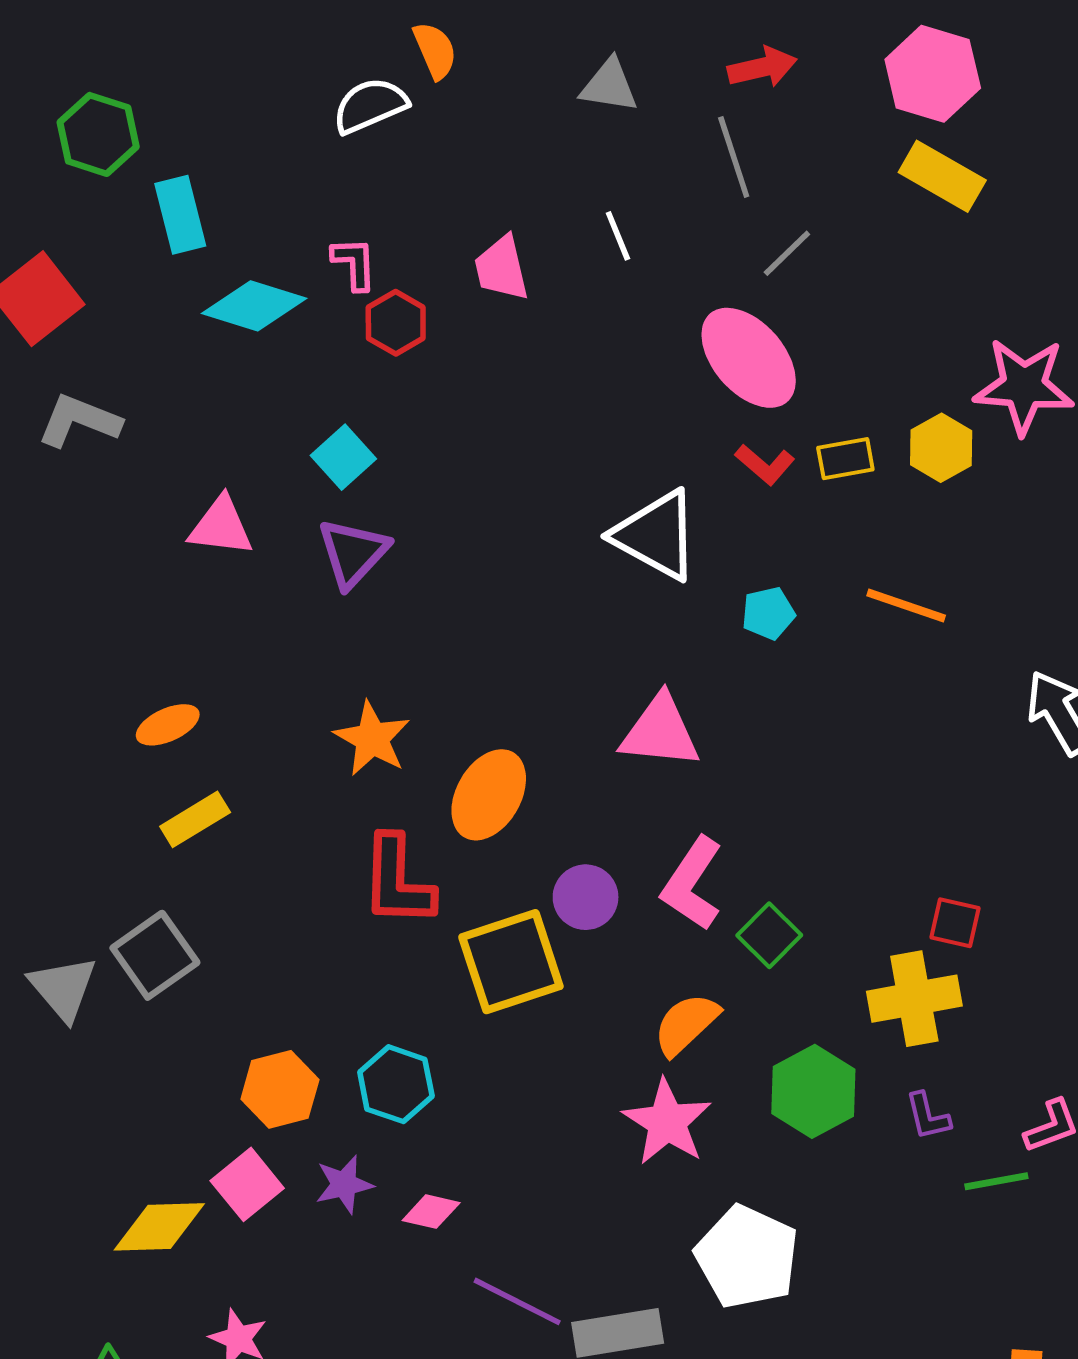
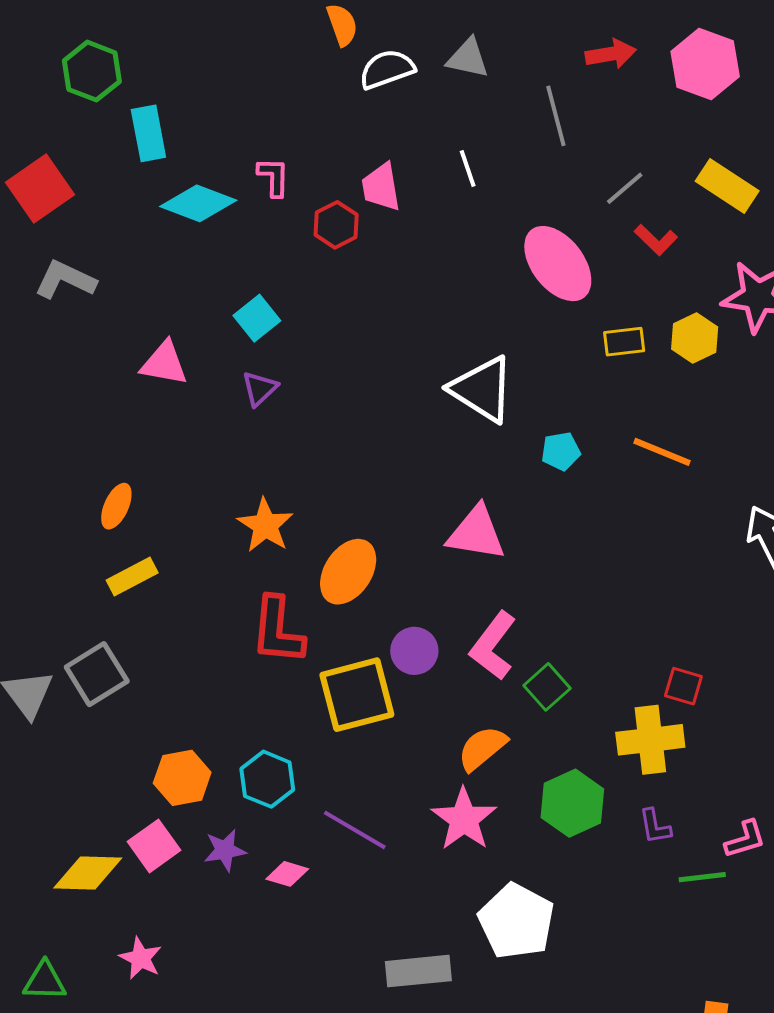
red arrow: (762, 67) -> (611, 54), moved
white semicircle: (370, 106) -> (387, 69), moved
yellow rectangle: (942, 176) -> (727, 186), moved
gray line: (787, 253) -> (625, 188), moved
red hexagon: (396, 323) -> (336, 225), moved
red L-shape: (765, 464) -> (656, 240), moved
purple triangle: (353, 553) -> (260, 389), size x0.7
orange ellipse: (168, 725) -> (116, 506), turned -45
purple line: (517, 1301) -> (355, 830), moved

